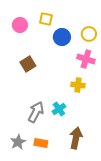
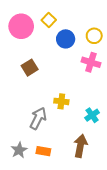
yellow square: (46, 19) -> (49, 20), turned 32
pink circle: (20, 25) -> (21, 26), size x1.5
yellow cross: (78, 85) -> (61, 101), moved
cyan cross: (59, 109) -> (92, 115), moved

